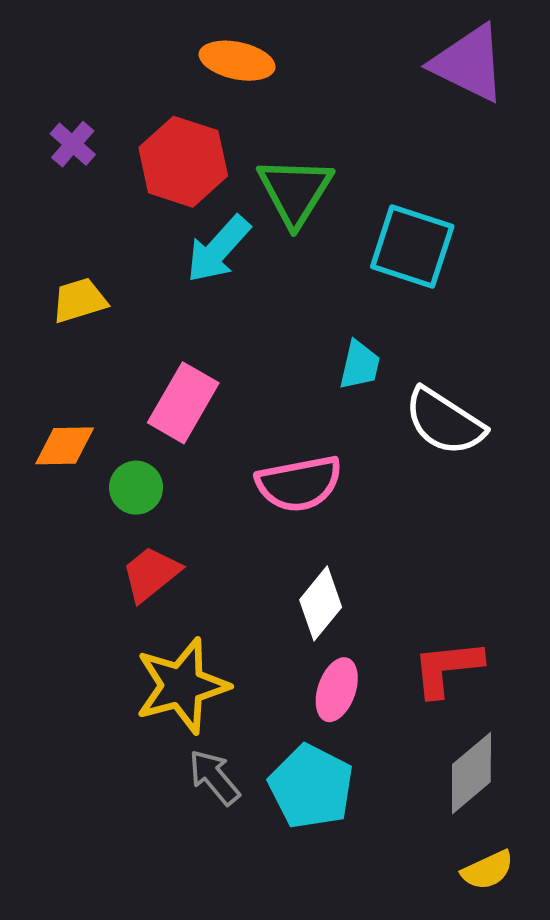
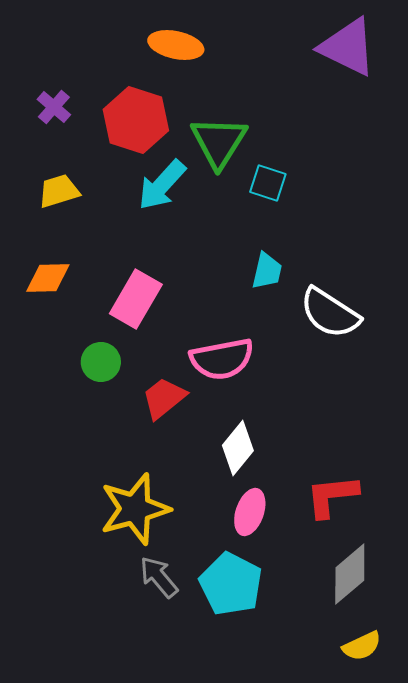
cyan square: (412, 247) -> (268, 183), moved, size x0.6
yellow trapezoid: (79, 300) -> (59, 191), moved
orange diamond: (65, 446) -> (48, 278), moved
red trapezoid: (151, 574) -> (164, 398), moved

